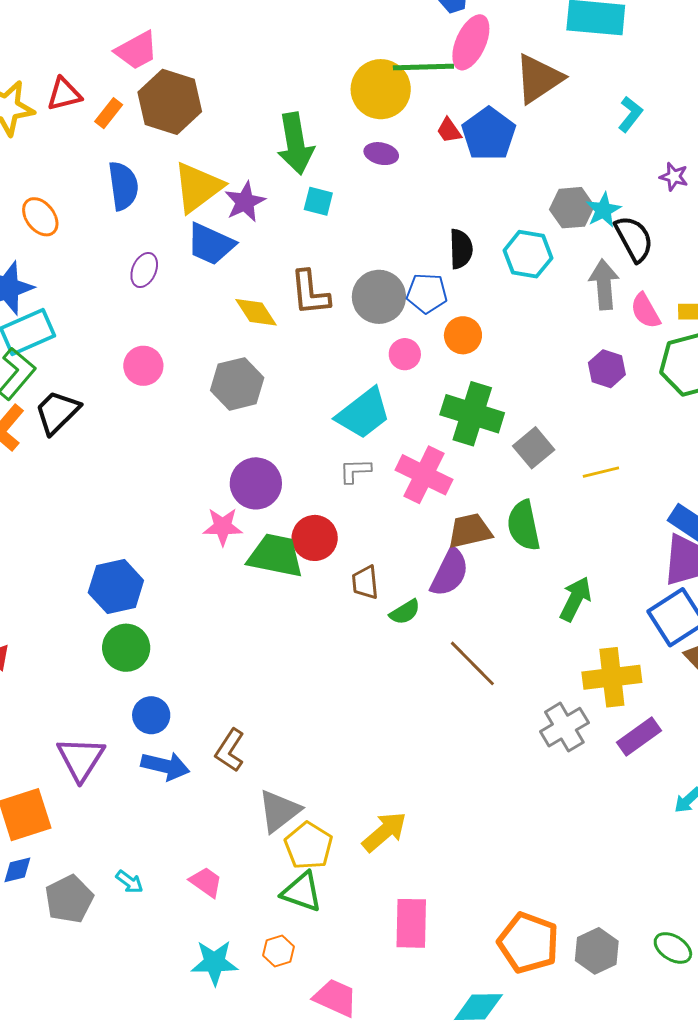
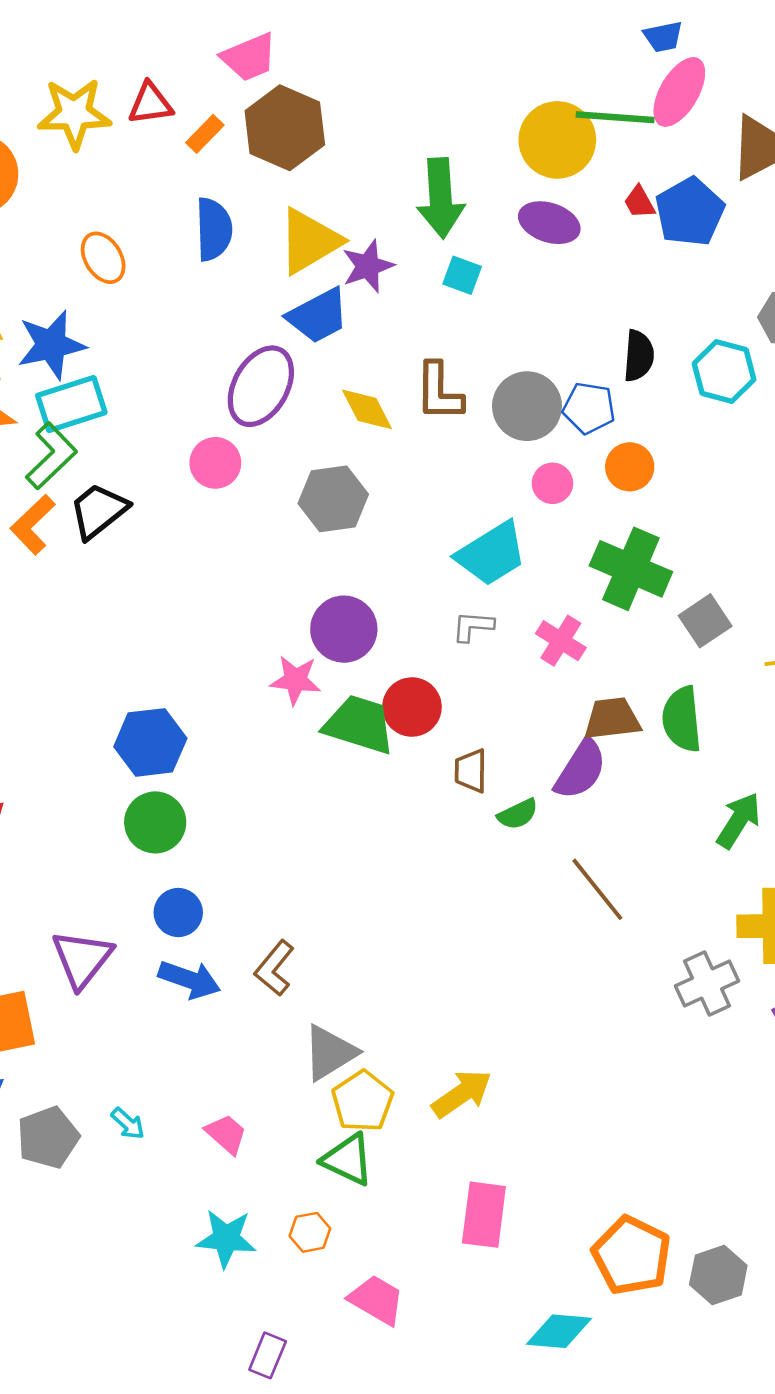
purple ellipse: (381, 154) -> (549, 223), size x1.4
blue trapezoid: (211, 244) -> (318, 316), turned -58
purple ellipse: (144, 270) -> (261, 386), moved, size x1.8
pink cross: (424, 475) -> (561, 641), size x0.7

